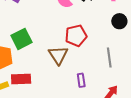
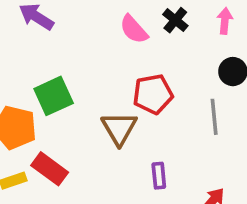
gray line: (109, 57) -> (214, 117), moved
red rectangle: (21, 79) -> (50, 169), turned 36

